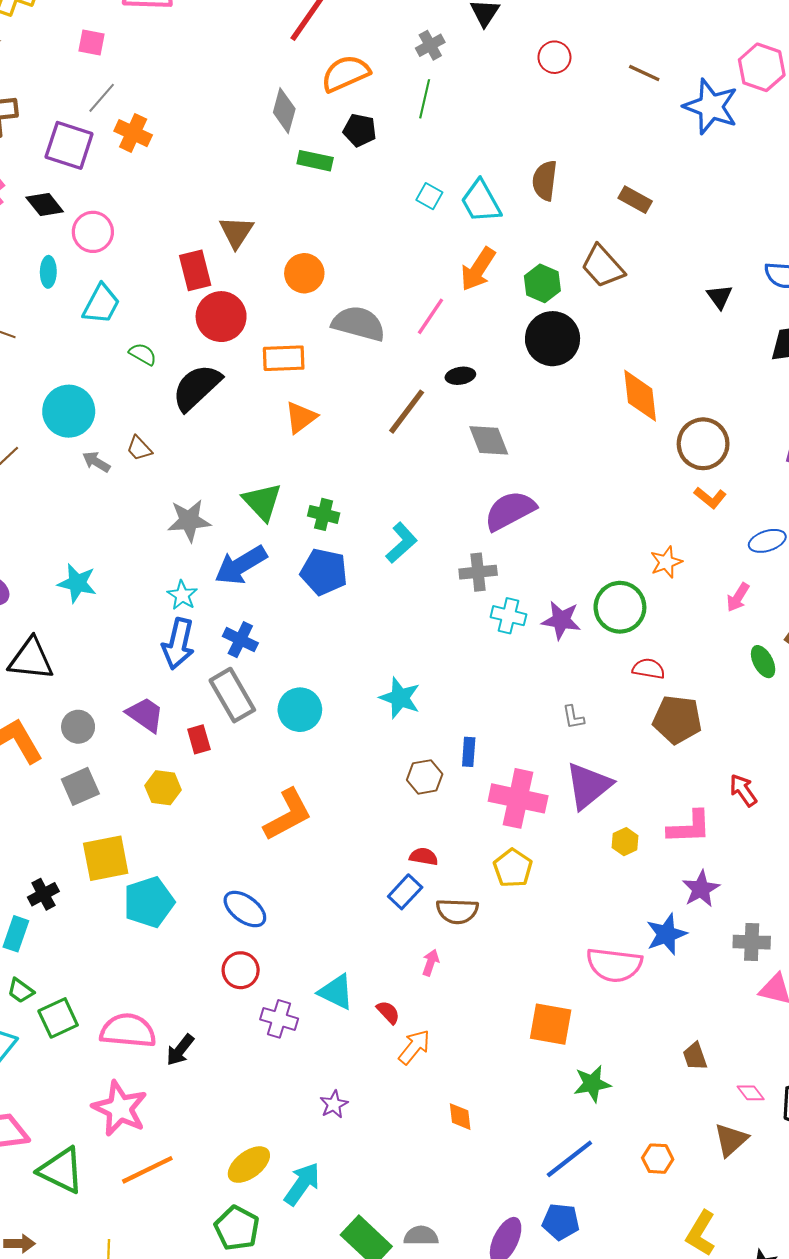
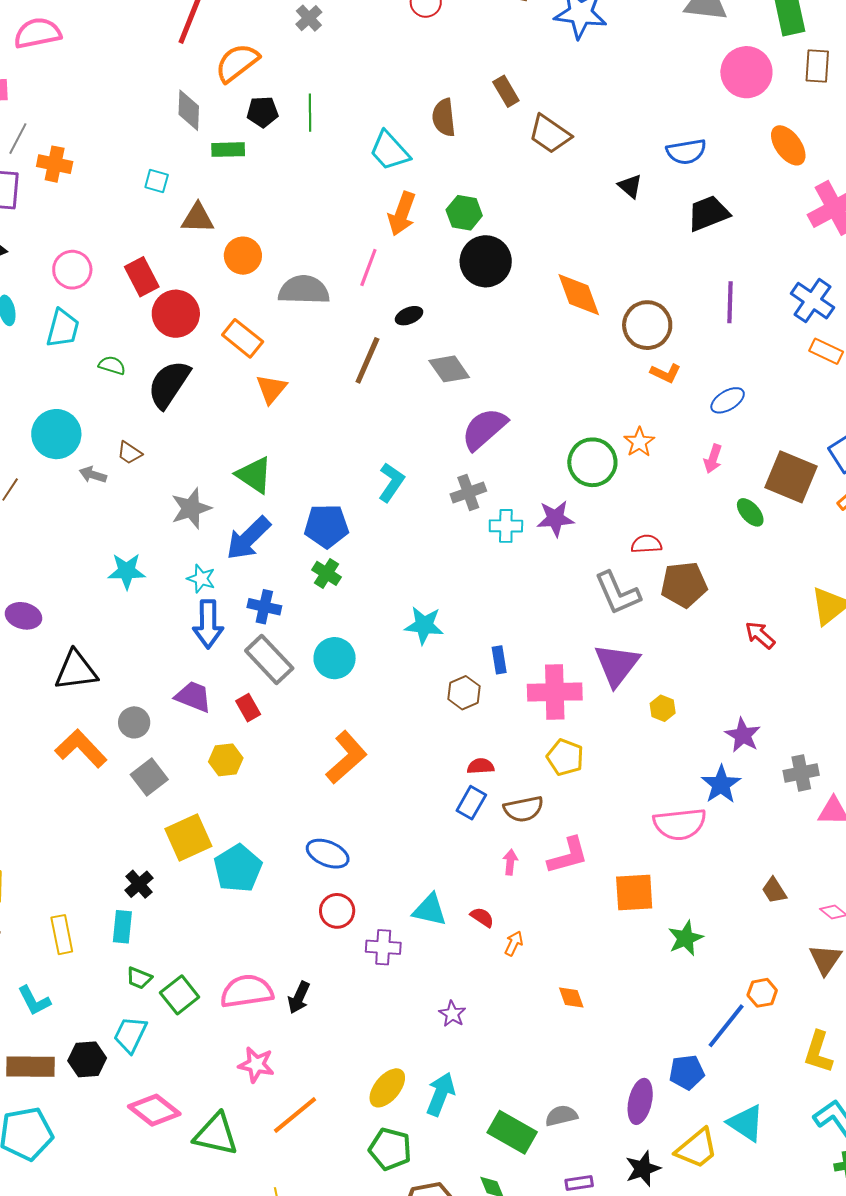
green line: (425, 99) -> (310, 113), moved
cyan square: (429, 196) -> (157, 181), moved
brown rectangle: (635, 200) -> (506, 91), moved, turned 44
pink circle: (93, 232) -> (72, 270), moved
brown triangle: (236, 232) -> (198, 218), moved, turned -48
brown trapezoid: (603, 266) -> (550, 134), moved
orange rectangle: (284, 358) -> (243, 338), turned 54
green cross: (324, 514) -> (327, 573), moved, turned 32
cyan star: (77, 583) -> (127, 571), moved
green circle: (620, 607) -> (592, 462), moved
gray L-shape: (573, 717) -> (617, 593), moved, size x2.0
pink L-shape: (689, 827) -> (568, 856), moved
orange arrow: (414, 1047) -> (514, 943), size x0.7
pink star: (120, 1108) -> (256, 1065), size x0.7
blue line: (569, 1159) -> (726, 1026), moved

